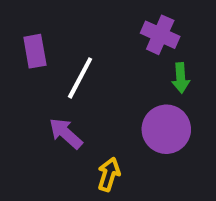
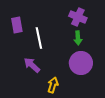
white line: (80, 78) -> (39, 38), turned -40
green arrow: (181, 78) -> (78, 38), moved

